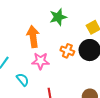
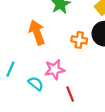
pink star: (41, 61) -> (55, 70), moved

